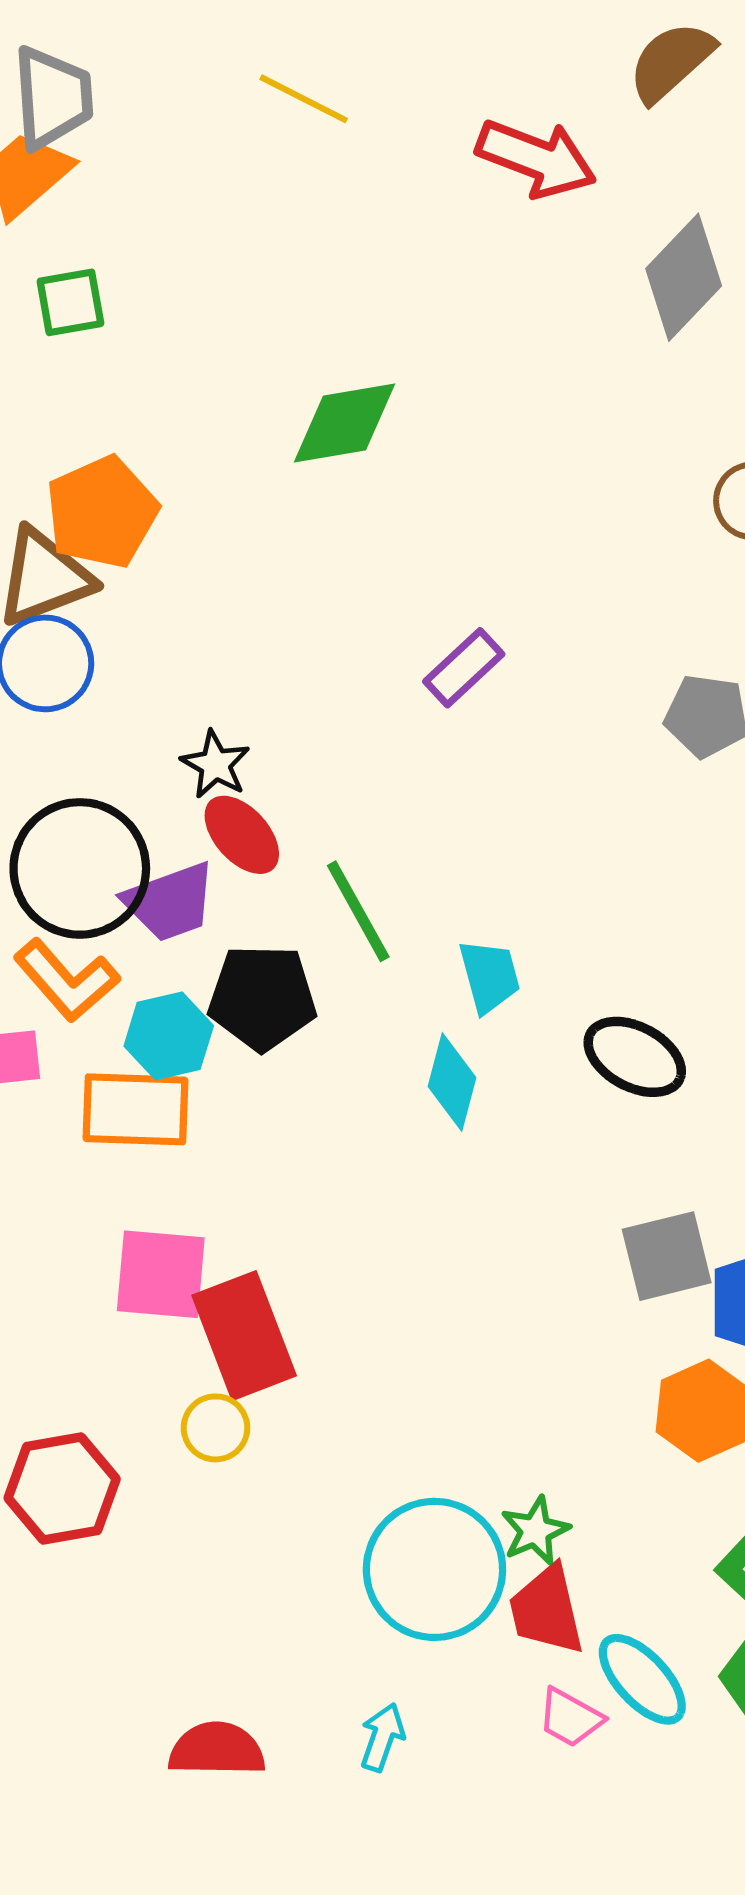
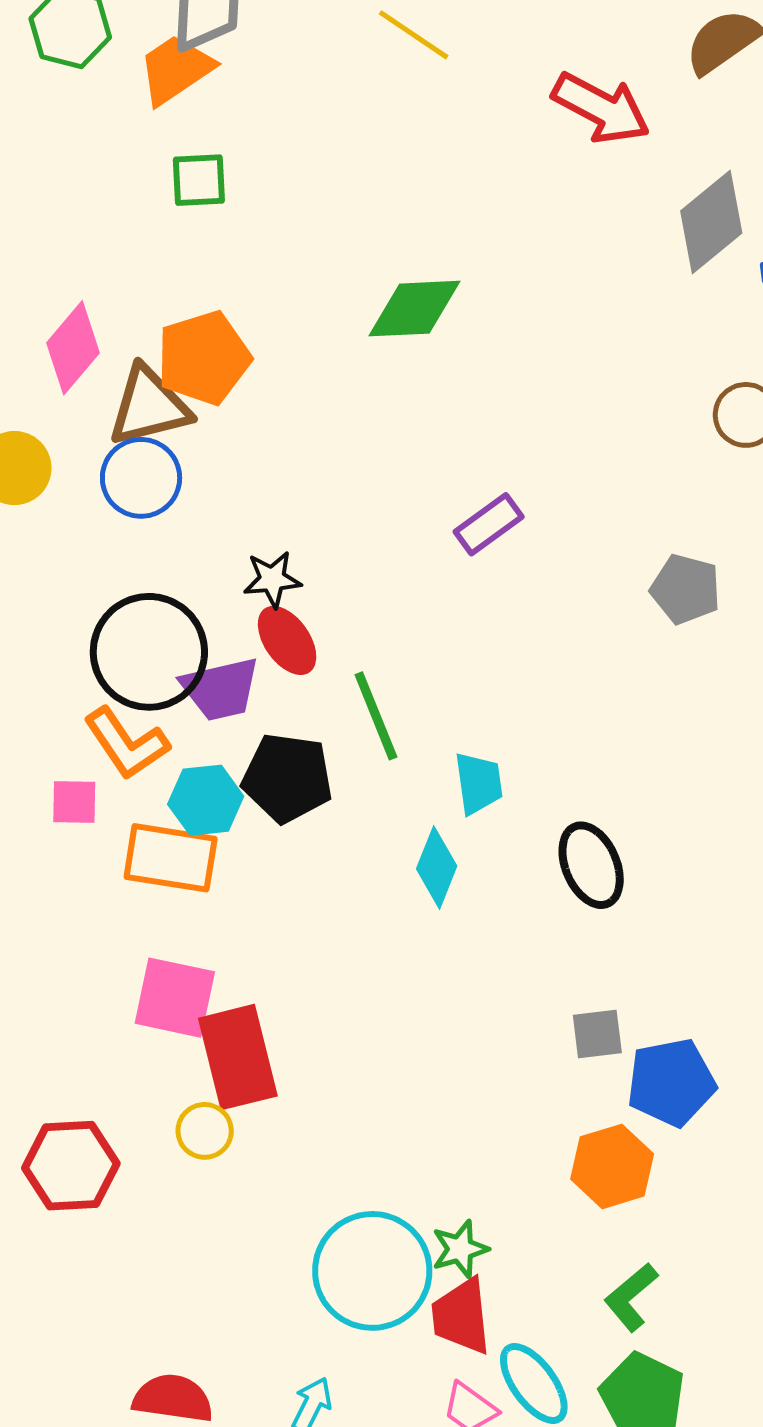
black star: (215, 764) -> (272, 579), turned 30
black ellipse: (635, 1057) -> (591, 865), turned 32
gray square: (667, 1256) -> (597, 1034), size x0.7

